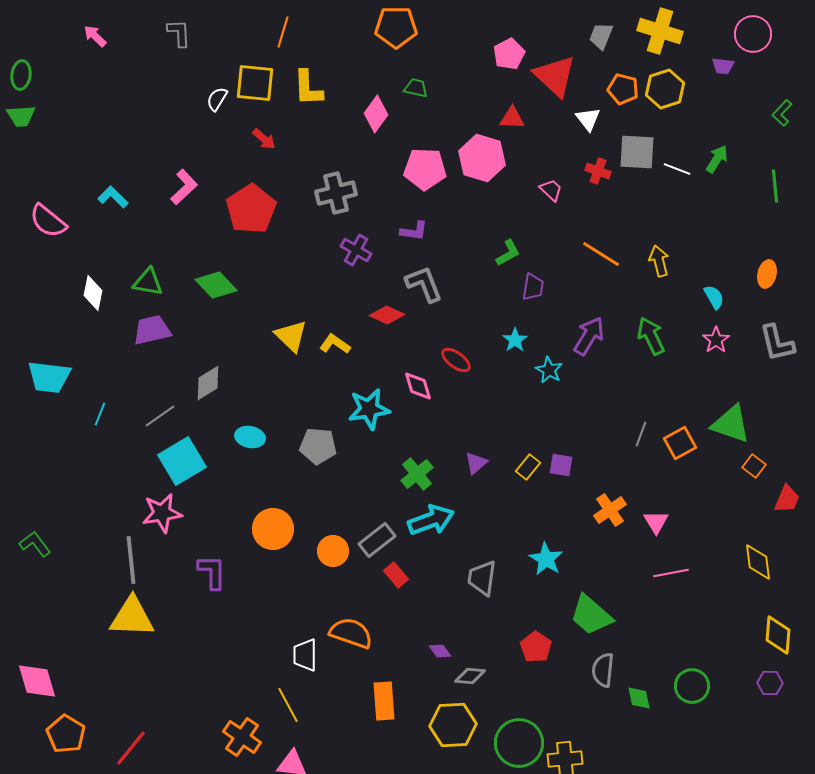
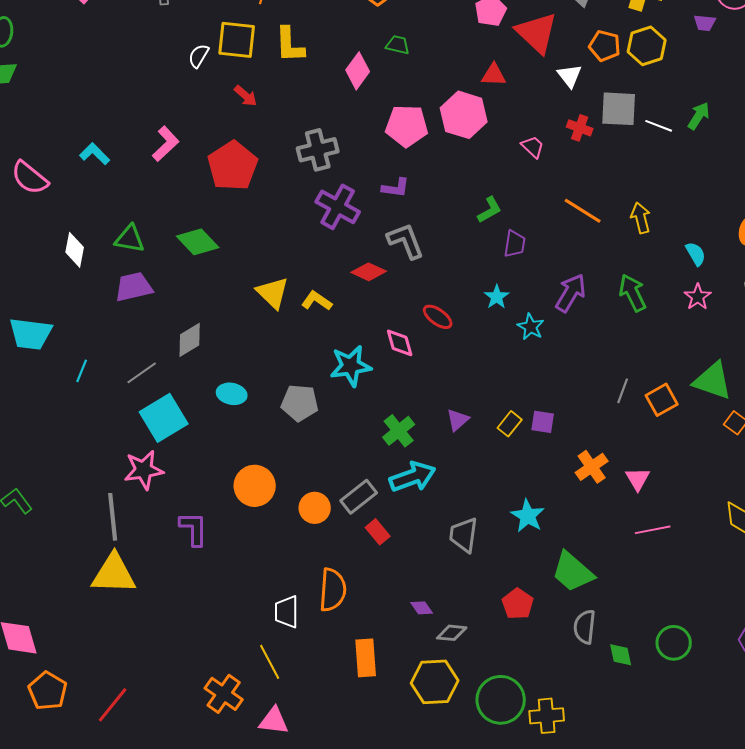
purple cross: (356, 250) -> (338, 207), size x1.4
orange semicircle: (351, 633) -> (333, 590), turned 75

